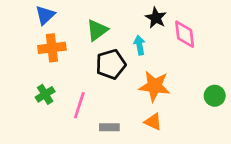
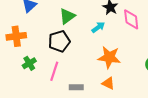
cyan arrow: (139, 45) -> (98, 27), turned 64
orange cross: (52, 48) -> (16, 36), moved
black pentagon: (111, 64) -> (59, 41), moved

